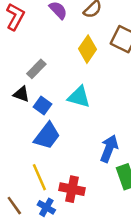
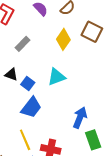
gray rectangle: (36, 69) -> (22, 44), moved
cyan triangle: (79, 97) -> (56, 77), turned -36

